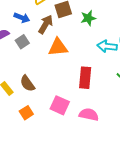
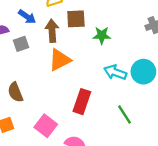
brown arrow: (46, 24) -> (52, 31), turned -48
orange triangle: (58, 47) -> (60, 60), turned -35

